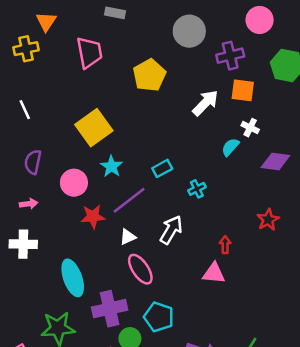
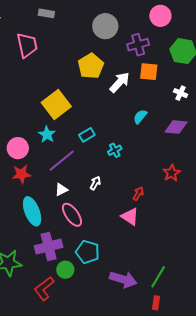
yellow pentagon: (149, 75) -> (91, 66), moved
yellow square: (94, 128) -> (56, 105), moved
white cross: (250, 128) -> (180, 93), moved
red star: (93, 216) -> (21, 174), moved
white arrow: (171, 230) -> (95, 183), size x0.6
red arrow: (225, 245) -> (138, 194), turned 32
pink triangle: (214, 273) -> (130, 216), turned 30
cyan ellipse: (73, 278) -> (32, 211), moved

